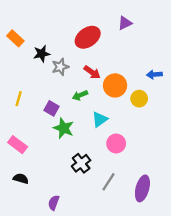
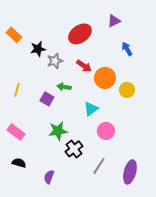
blue arrow: (154, 74) -> (127, 49), moved, turned 64
green arrow: (80, 95) -> (64, 87), moved, turned 32
green star: (64, 128) -> (58, 131), moved, turned -30
purple semicircle: (54, 203) -> (49, 177), moved

